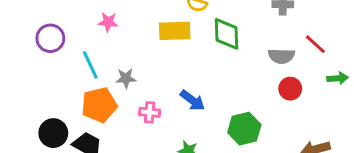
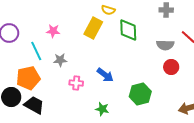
pink star: (108, 22) -> (53, 31), moved
yellow rectangle: (175, 31) -> (93, 28), turned -60
orange pentagon: (99, 105) -> (28, 78), moved

